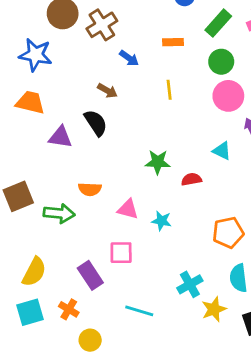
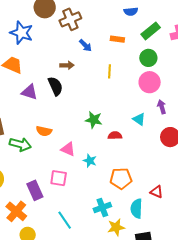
brown arrow: (107, 91) -> (67, 65), turned -40
orange pentagon: (228, 232) -> (121, 179), moved
orange cross: (69, 309) -> (16, 211), size x1.5
cyan line: (139, 311) -> (65, 220), turned 30

